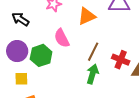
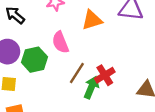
brown line: (93, 52) -> (77, 73), moved
red cross: (121, 60) -> (105, 75), moved, turned 30

